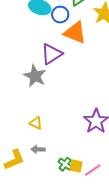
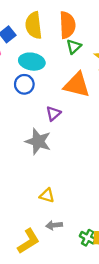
blue circle: (60, 15) -> (24, 84), moved
purple triangle: (52, 54) -> (53, 113), size x0.6

